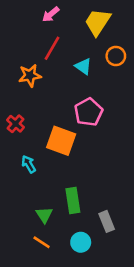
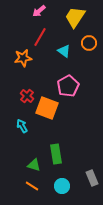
red cross: (16, 124) -> (27, 96), moved
green triangle: (44, 215) -> (34, 165), turned -40
gray rectangle: (107, 221) -> (92, 178), moved

